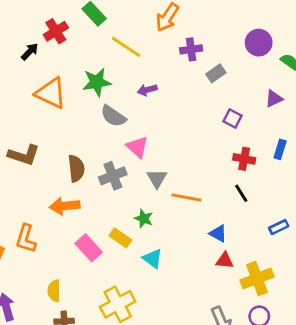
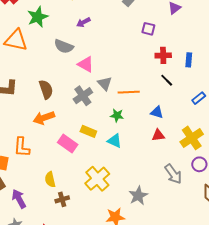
green star: (97, 82) -> (38, 17), moved
blue rectangle: (280, 149) -> (189, 60), moved
gray cross: (113, 176) -> (83, 96), moved
green star: (144, 219) -> (117, 115), moved
red triangle: (225, 261) -> (158, 135), moved

